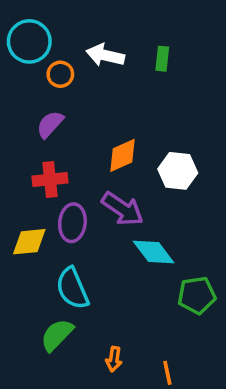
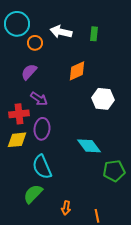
orange diamond: (122, 155) -> (77, 71), moved
red cross: (50, 180) -> (19, 114), moved
purple arrow: (122, 209) -> (39, 99), moved, size x0.7

